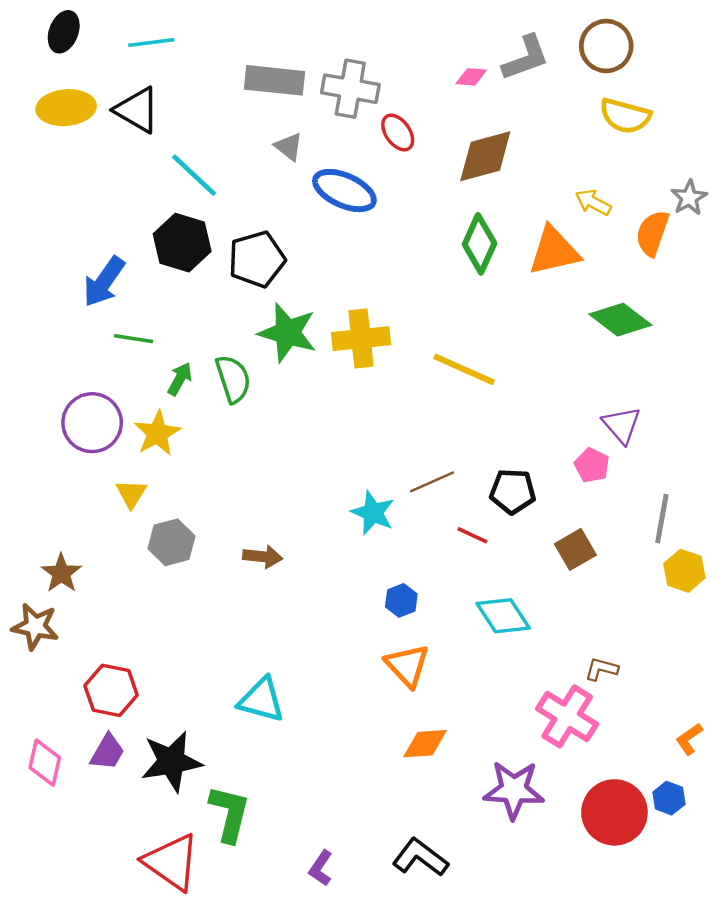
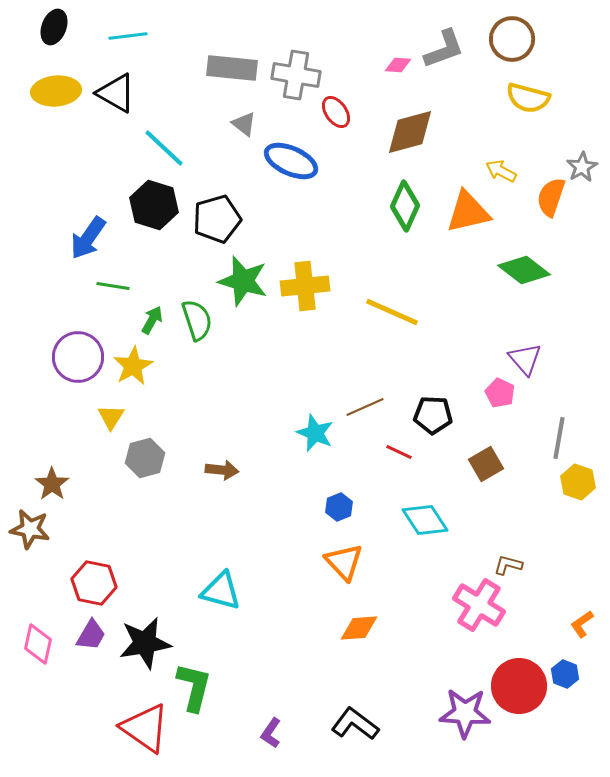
purple star: (514, 790) -> (465, 713), moved

